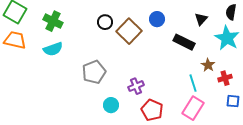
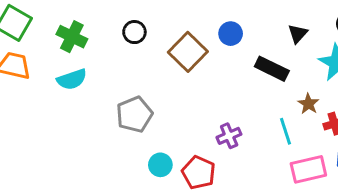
black circle: (105, 22) -> (134, 32), moved
purple cross: (136, 86) -> (229, 136), moved
pink rectangle: (193, 108) -> (308, 169), moved, turned 45
red pentagon: (152, 110) -> (199, 172), moved

